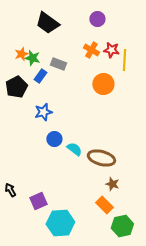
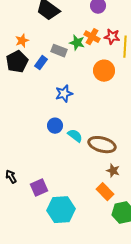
green star: (32, 58) -> (77, 43), moved
black pentagon: (16, 87) -> (17, 62), moved
blue star: (43, 112) -> (64, 94), moved

